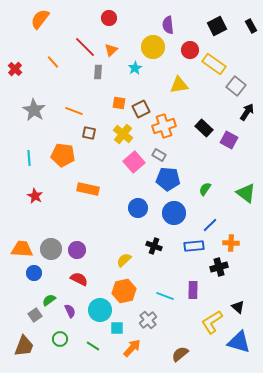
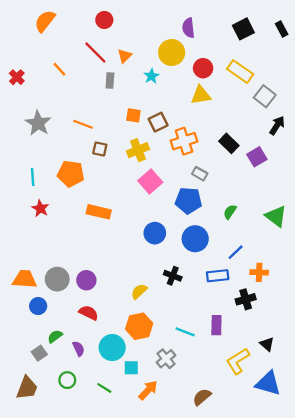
red circle: (109, 18) -> (104, 20), moved
red circle: (190, 50) -> (203, 68), moved
yellow cross: (123, 134) -> (138, 150), turned 30
purple square: (229, 140) -> (257, 157), turned 30
gray rectangle: (159, 155) -> (200, 174), moved
red star: (35, 196) -> (40, 208), moved

